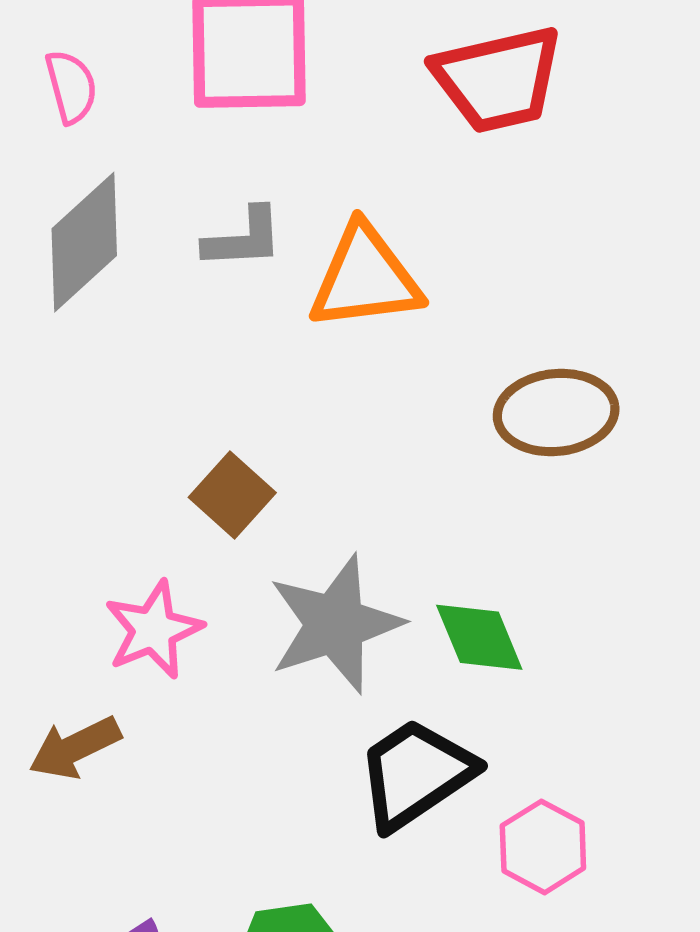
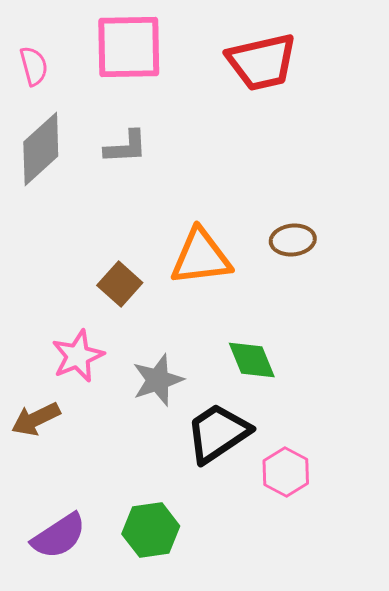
orange triangle: (365, 278) -> (201, 257), moved
brown ellipse: (556, 413) -> (293, 240), size x0.7
gray star: (335, 624) -> (158, 380), moved, size x0.7

